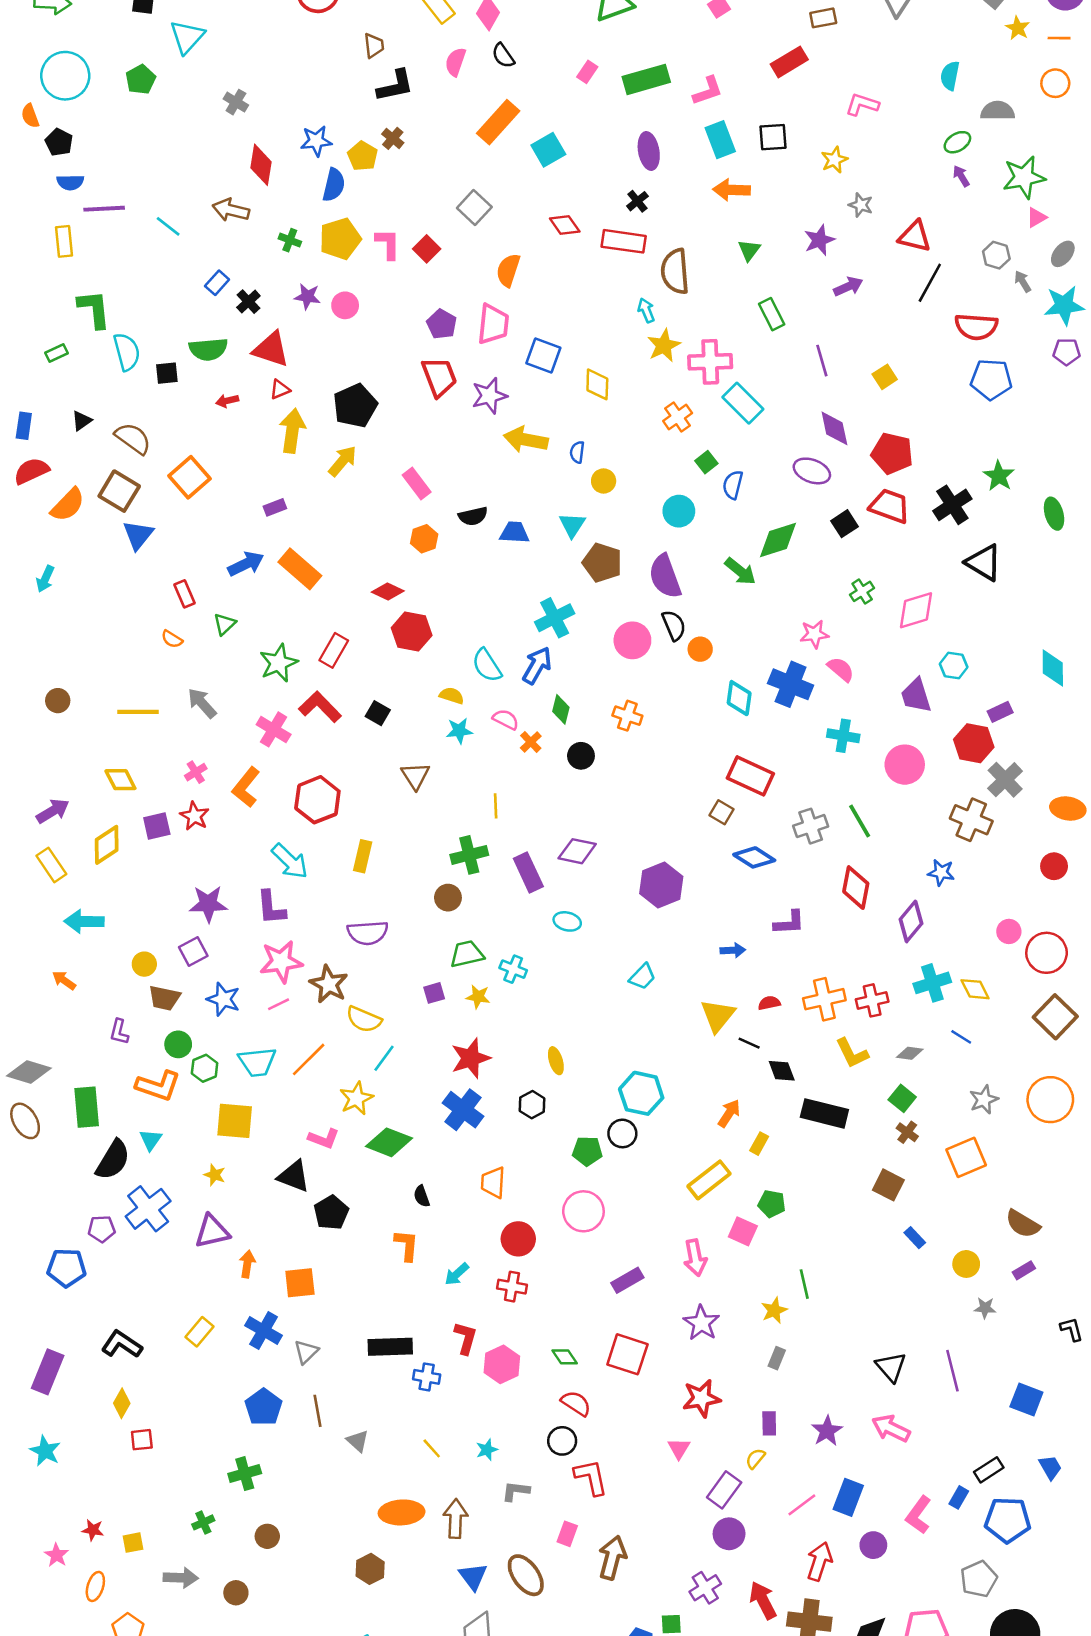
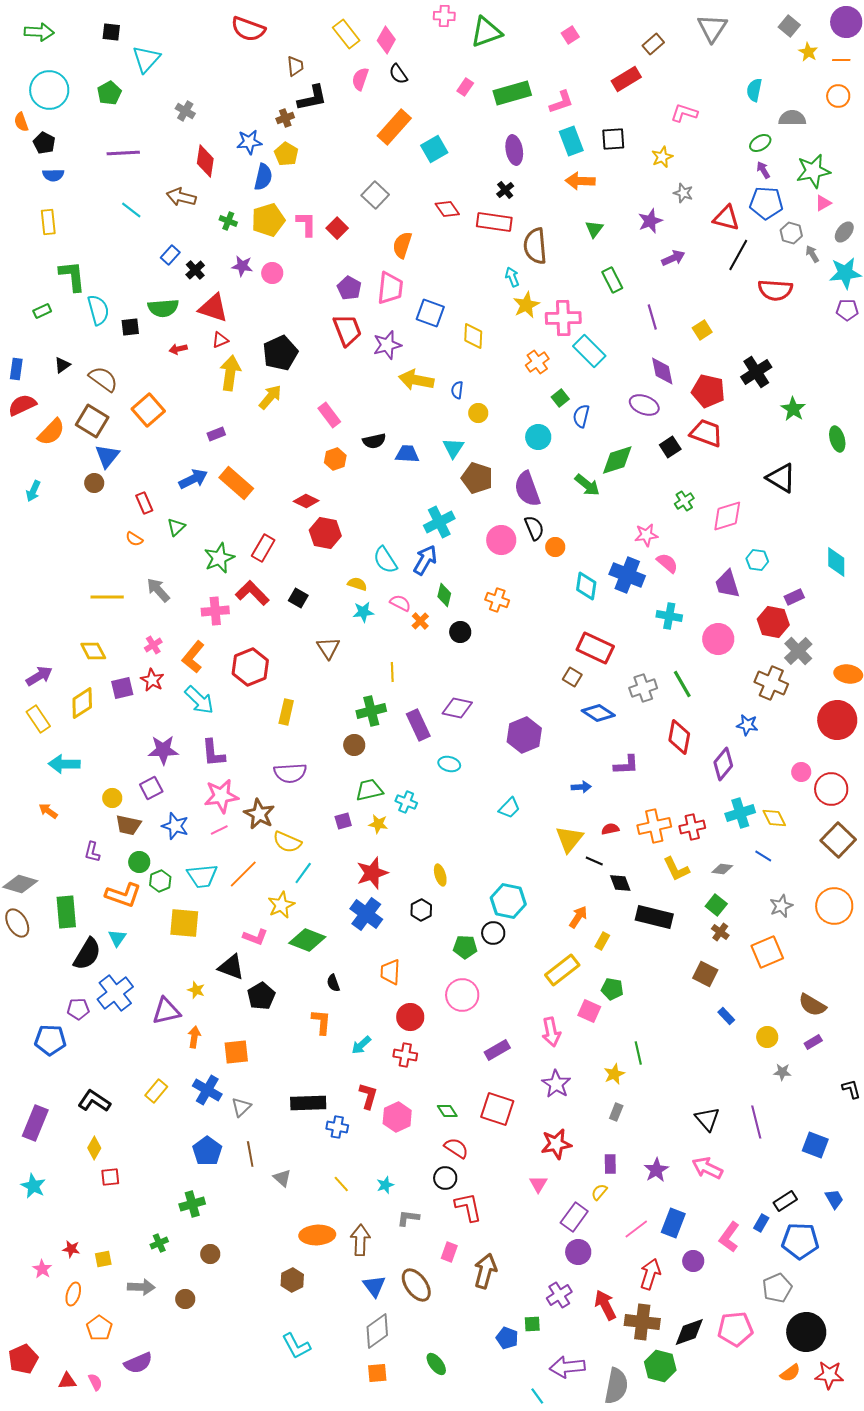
brown rectangle: (823, 18) -> (653, 44), turned -30
brown cross: (393, 138) -> (285, 118), moved, turned 30
purple line: (104, 209) -> (123, 153), moved
blue pentagon: (991, 379) -> (766, 203), moved
black cross: (952, 505) -> (756, 372), moved
brown circle: (58, 701) -> (94, 483), moved
pink cross: (274, 729) -> (215, 611), turned -36
cyan arrow: (290, 861) -> (199, 700), moved
red circle: (1054, 866) -> (837, 720), size x1.8
yellow star: (215, 1175) -> (196, 990), moved

